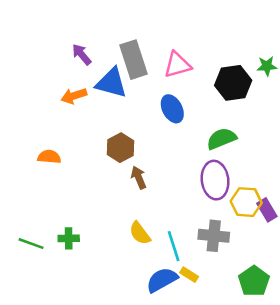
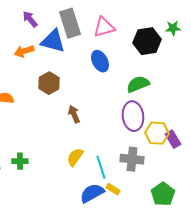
brown hexagon: (120, 148) -> (49, 83), moved
yellow semicircle: (140, 233) -> (75, 157), turned 72

